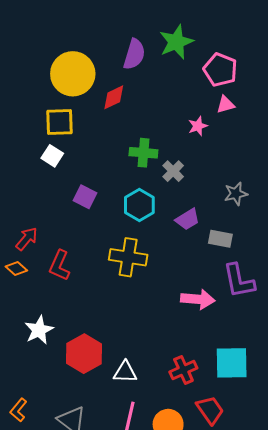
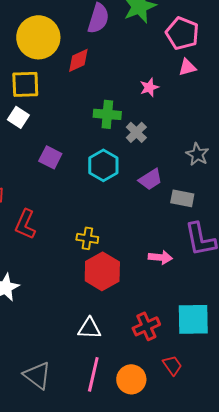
pink star: (198, 126) -> (149, 87), moved
gray star: (236, 194) -> (197, 154), turned -30
yellow cross: (128, 257) -> (87, 238), moved, size x0.6
pink arrow: (198, 299) -> (160, 257), size x0.7
red hexagon: (84, 354) -> (102, 271), moved
red trapezoid: (210, 410) -> (172, 365), size x0.7

